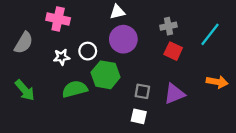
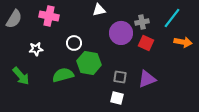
cyan line: (210, 34) -> (172, 18), moved
purple circle: (123, 39) -> (121, 33), moved
gray semicircle: (24, 43) -> (14, 19), moved
white star: (62, 57) -> (36, 49), moved
orange arrow: (217, 82) -> (183, 42), moved

